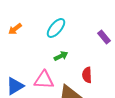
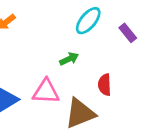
cyan ellipse: (56, 28) -> (88, 21), moved

